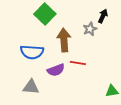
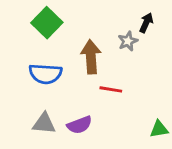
green square: (45, 14) -> (47, 23), moved
purple semicircle: (56, 70) -> (80, 125), moved

